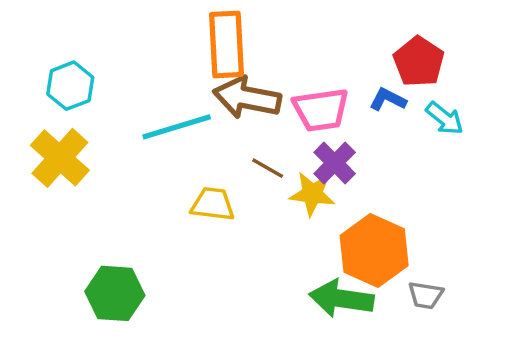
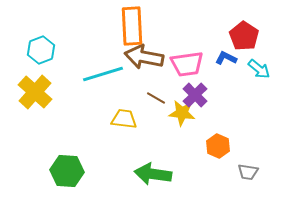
orange hexagon: (374, 251) -> (218, 146), size x0.6
green arrow: (341, 299) -> (153, 174), moved

